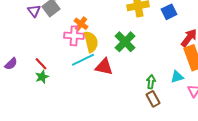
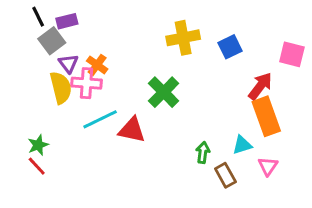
purple triangle: (34, 11) -> (68, 63), moved
yellow semicircle: (91, 42) -> (61, 88), moved
red line: (41, 64) -> (37, 166), moved
brown rectangle: (153, 99) -> (225, 175), moved

